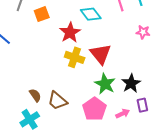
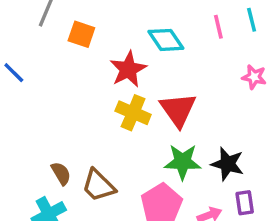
orange square: (42, 14) -> (81, 34), turned 35
black star: (131, 83) -> (227, 164), turned -30
green star: (105, 84) -> (183, 162), turned -30

